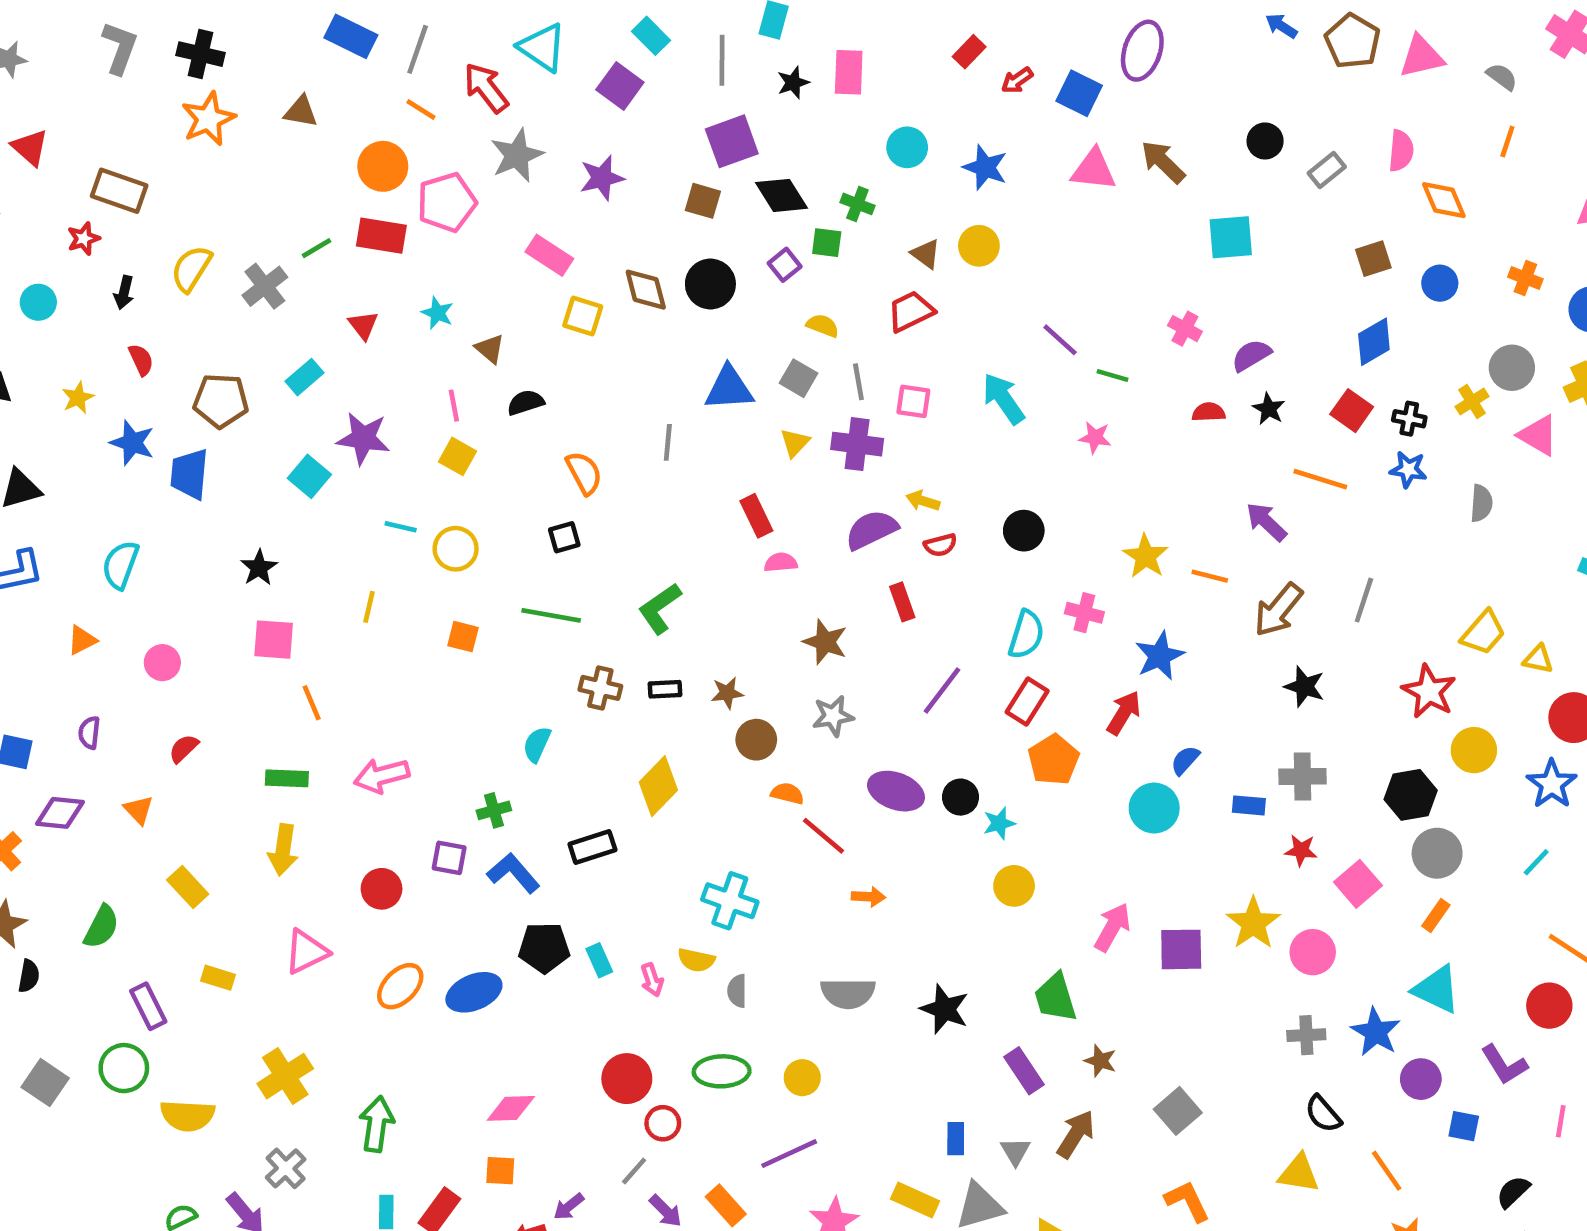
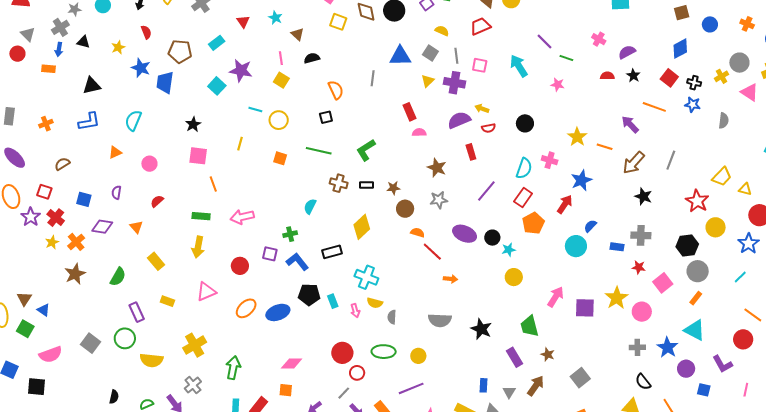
cyan cross: (730, 901) -> (366, 277), moved
black semicircle: (29, 976) -> (114, 397), moved

